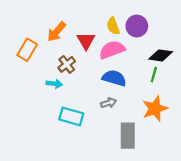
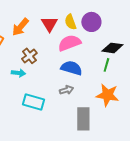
red triangle: (86, 41) -> (49, 24), moved
orange star: (155, 109) -> (107, 95), turned 30

